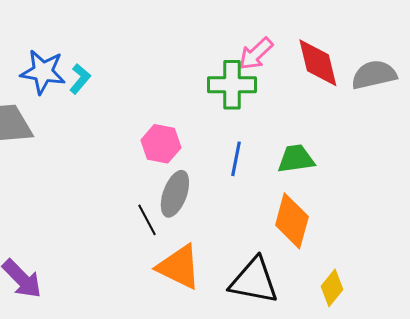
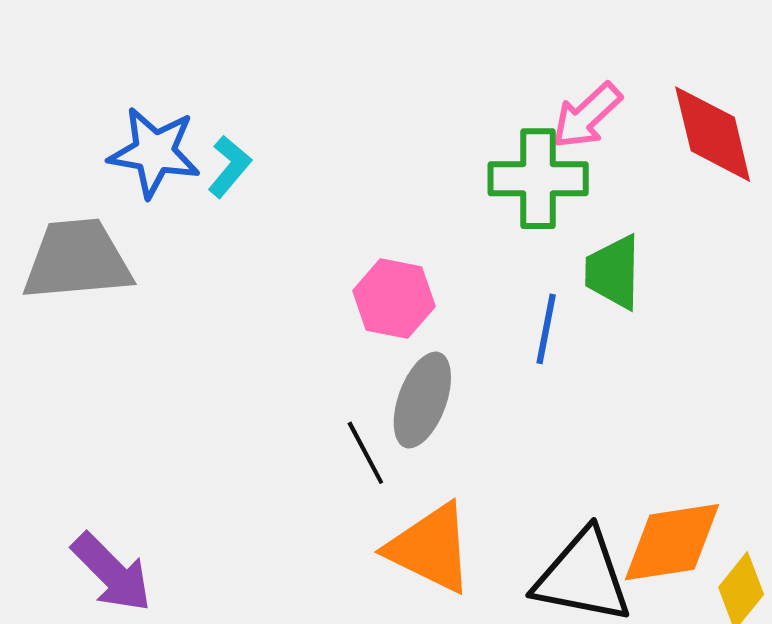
green trapezoid: (296, 159) -> (613, 272), moved, turned -81
orange diamond: (292, 221) -> (672, 542), moved, turned 66

